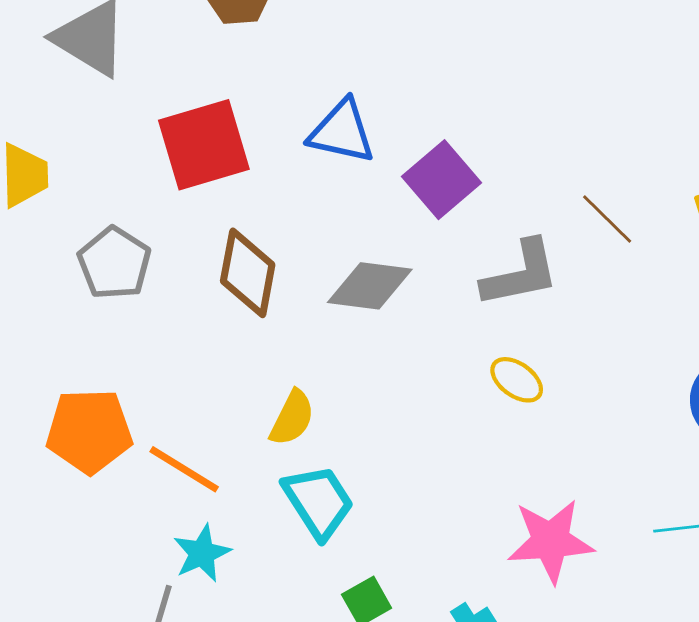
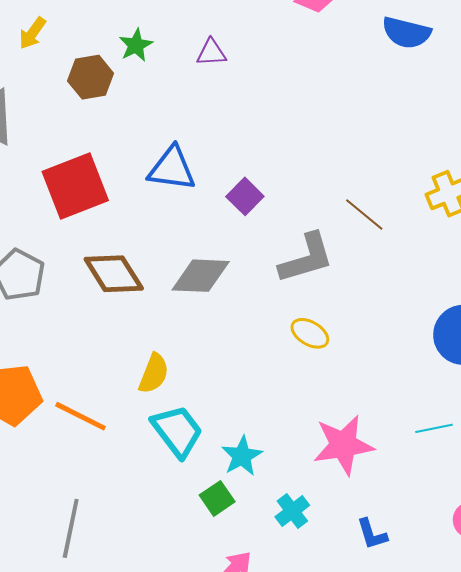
purple square: (441, 180) -> (245, 196), size x0.7
brown diamond: (248, 273) -> (114, 274), turned -38
cyan star: (202, 553) -> (242, 456), moved

